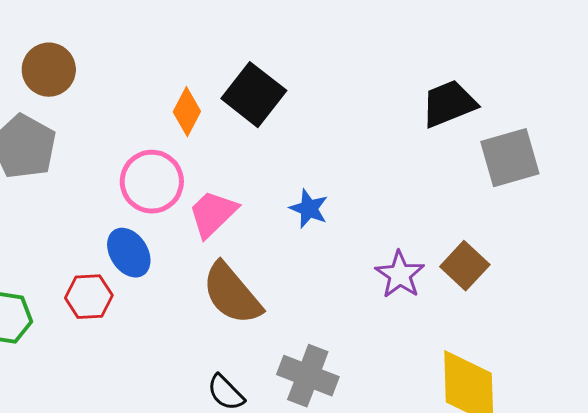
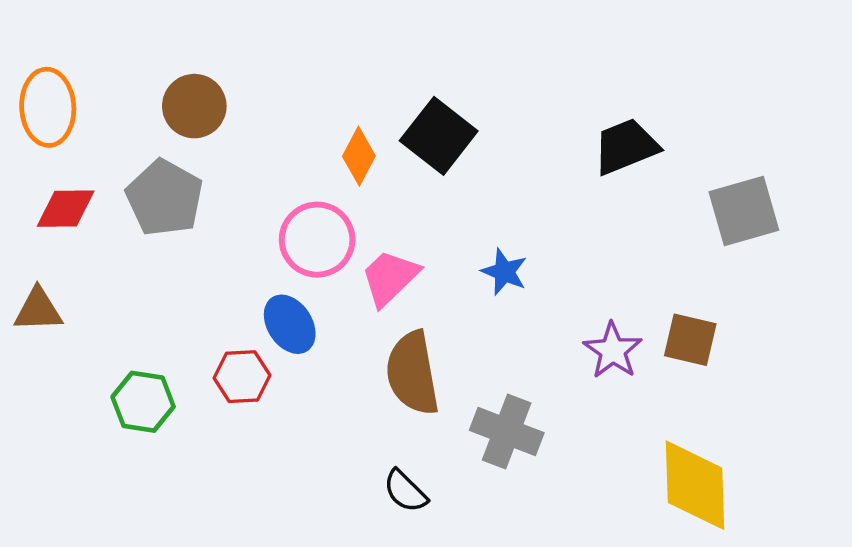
black trapezoid: (449, 104) -> (626, 147), moved
brown square: (465, 266) -> (690, 340), turned -30
brown semicircle: (232, 294) -> (412, 373), turned 30
gray cross: (308, 376) -> (507, 432), moved

